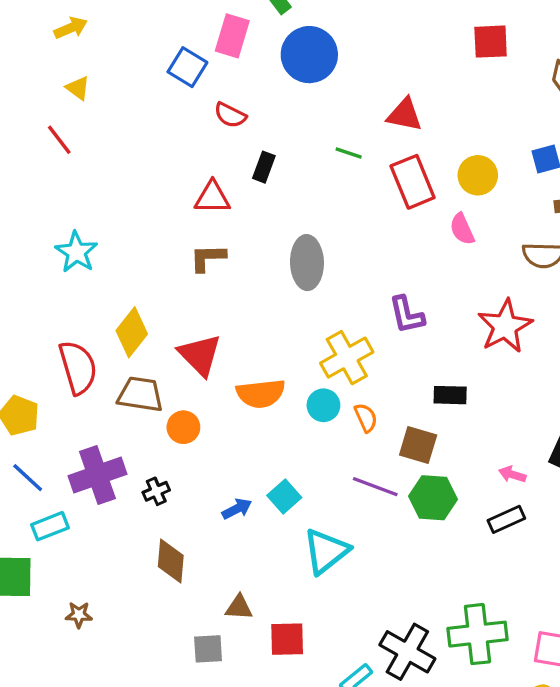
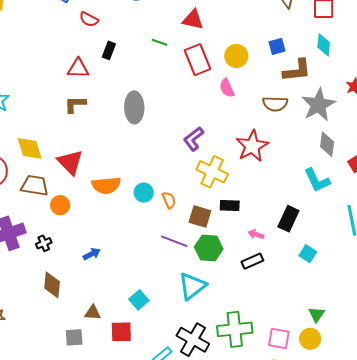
purple L-shape: (407, 315) -> (194, 139), turned 65
yellow diamond: (132, 332) -> (30, 148), turned -56
yellow cross: (347, 358) -> (212, 172), moved, turned -36
black rectangle: (450, 395) -> (230, 205), moved
cyan square: (284, 497) -> (139, 300), moved
cyan triangle: (326, 551) -> (192, 286), moved

